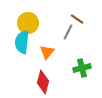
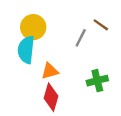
brown line: (77, 19) -> (101, 25), moved
orange triangle: (47, 52) -> (50, 71), moved, turned 35

